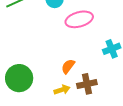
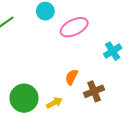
yellow arrow: (62, 90) -> (54, 103), moved

